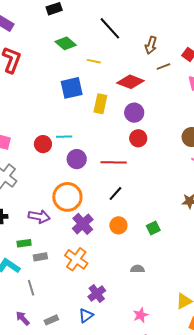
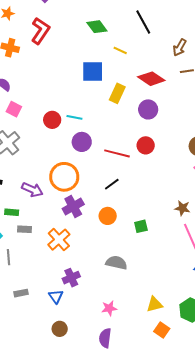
red circle: (138, 138) -> (146, 145), moved
gray semicircle: (137, 269) -> (116, 263), size x1.5
blue triangle: (86, 315) -> (56, 297), turned -42

